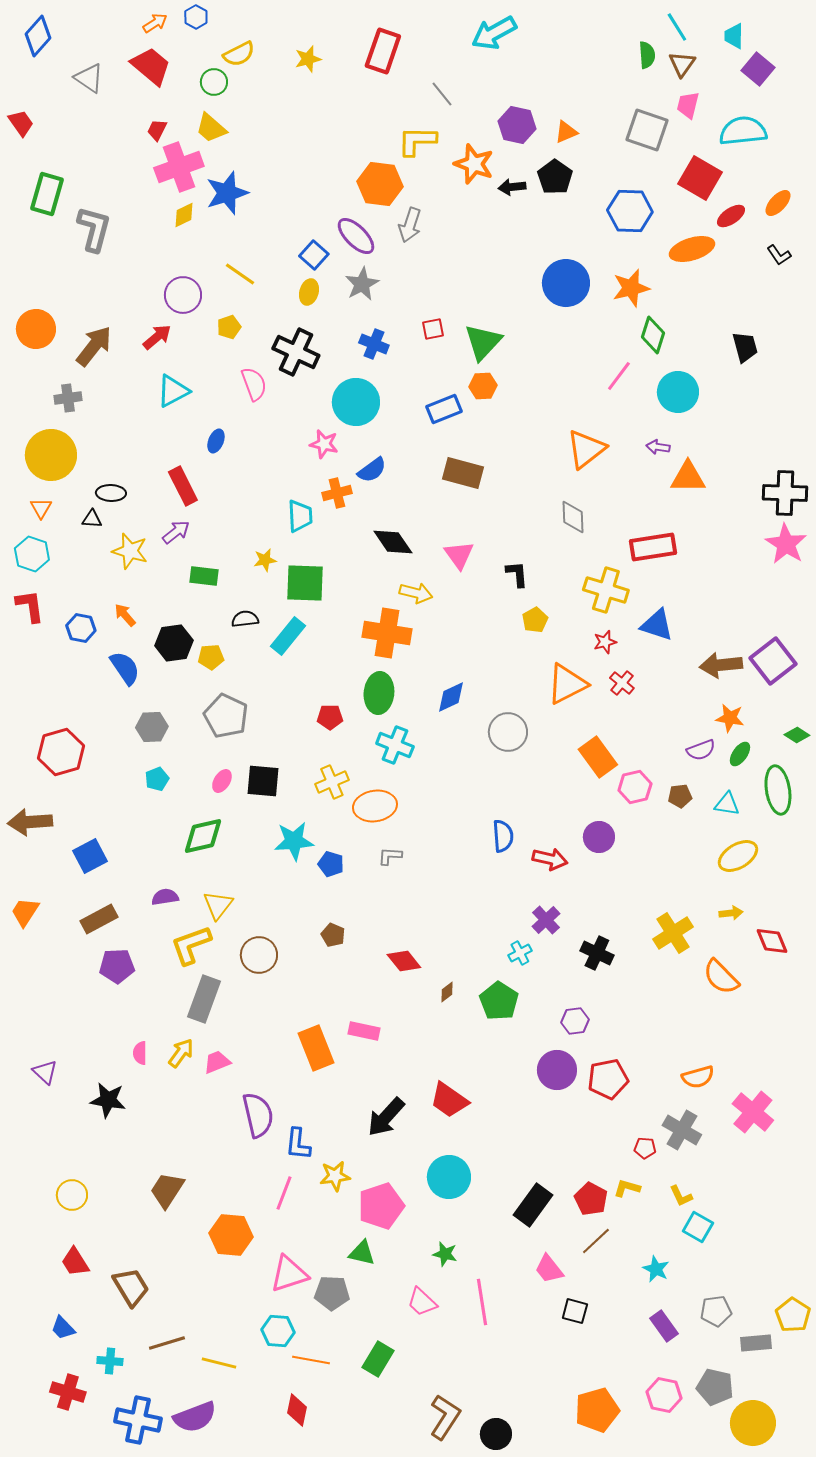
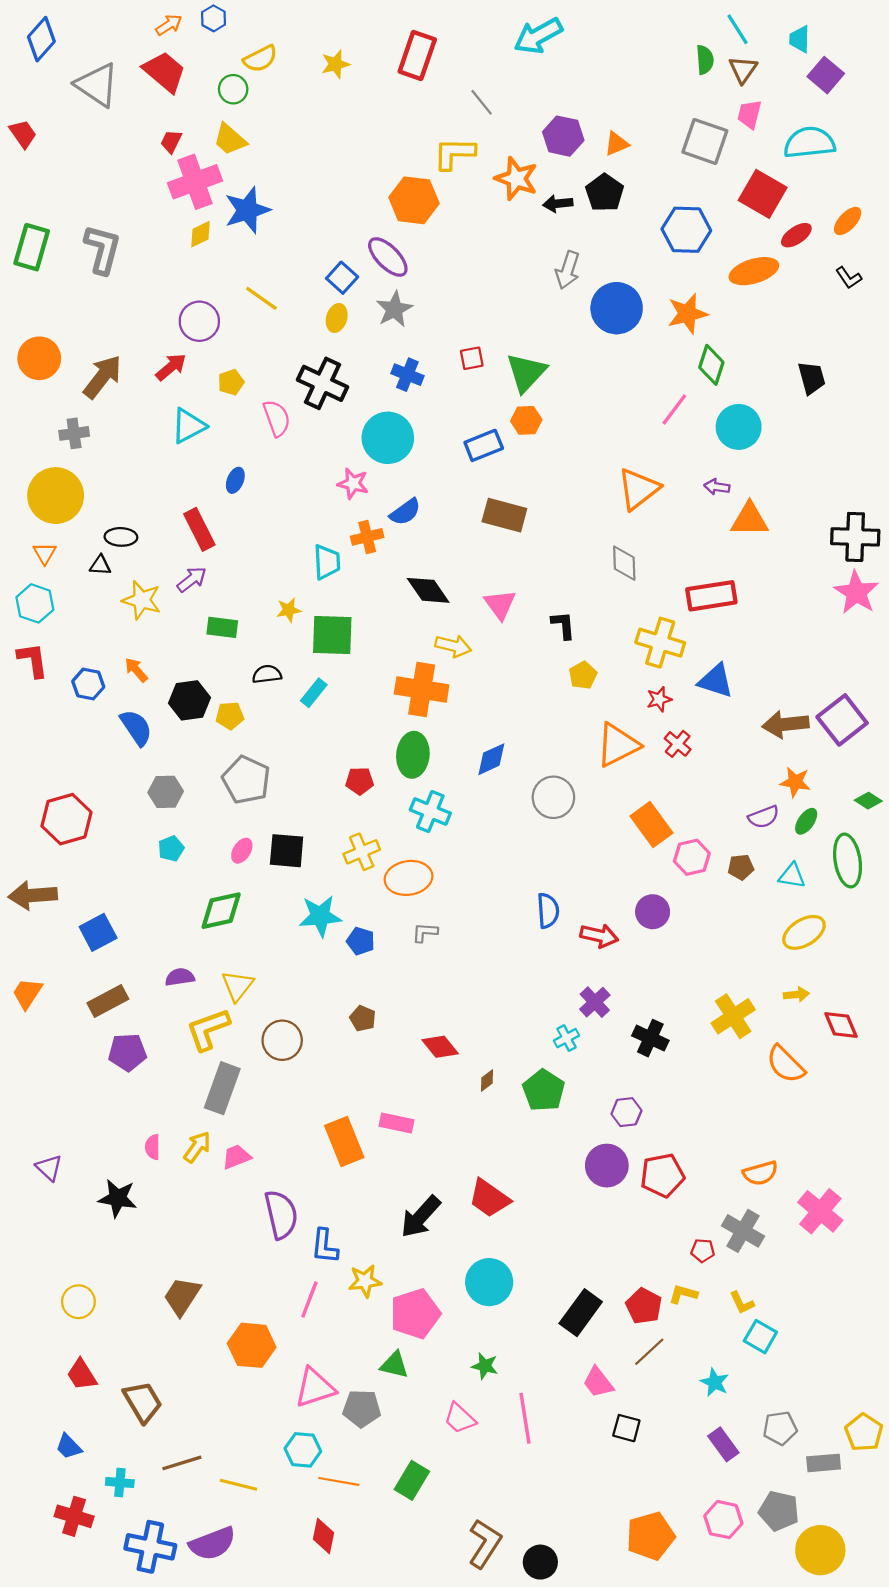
gray triangle: (89, 78) -> (97, 85), size x1.4
green rectangle: (47, 194) -> (32, 247), moved
gray arrow: (410, 225) -> (568, 270), moved
yellow pentagon: (229, 327) -> (231, 382), moved
cyan rectangle: (288, 636) -> (314, 693), size x0.7

